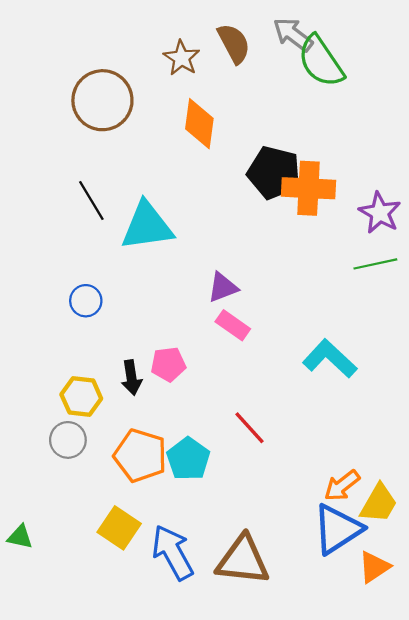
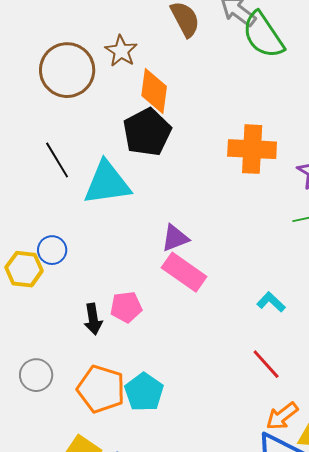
brown star: (182, 58) -> (121, 51), moved
black pentagon: (274, 173) -> (147, 132), moved, turned 30
pink rectangle: (233, 325) -> (184, 272), size x1.4
cyan L-shape: (330, 359) -> (271, 302), size x0.6
yellow hexagon: (81, 397) -> (24, 269), moved
red line: (249, 428) -> (266, 364), moved

